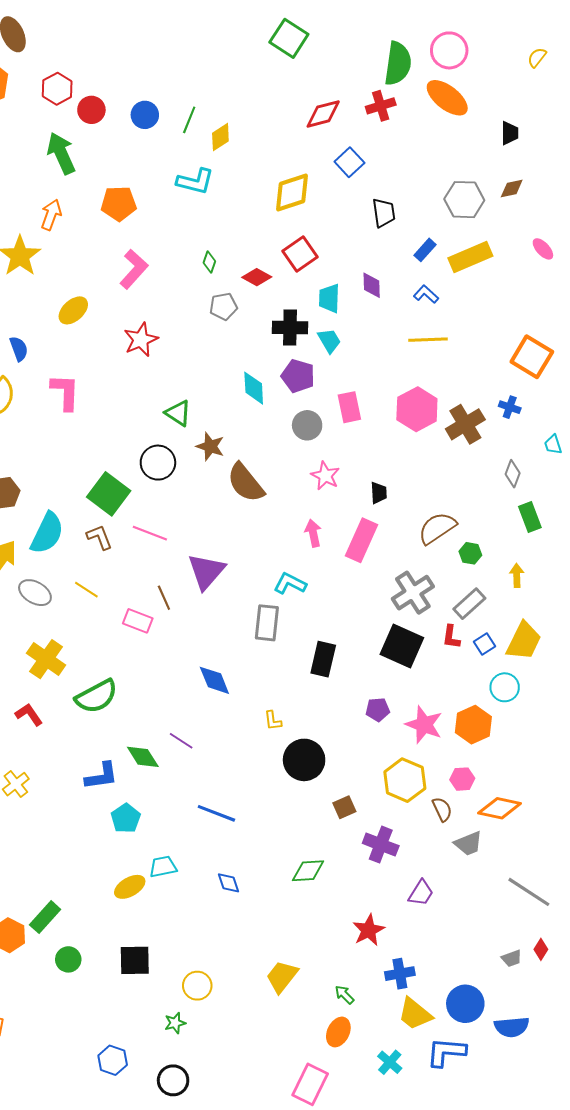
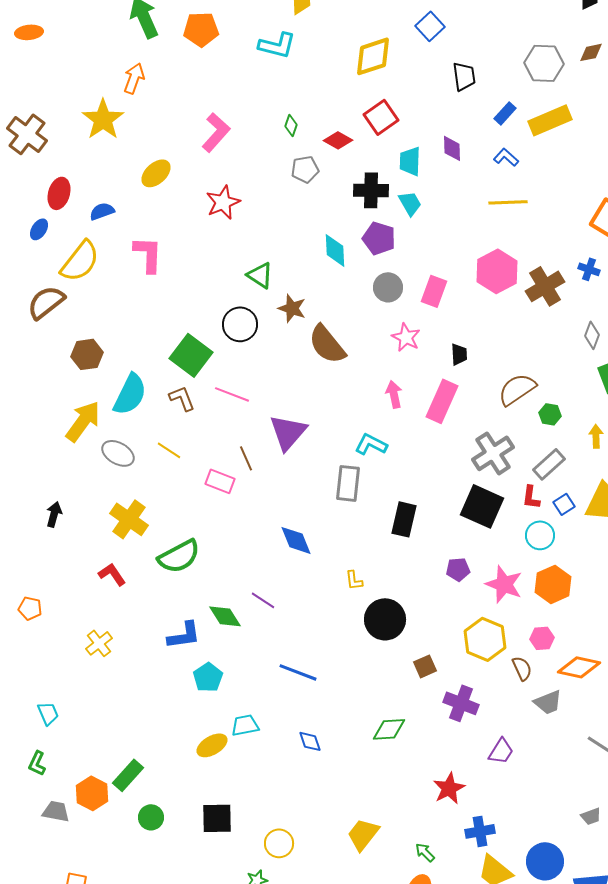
orange pentagon: (119, 204) -> (201, 29), moved
blue semicircle: (19, 349) -> (102, 211), turned -90
pink rectangle: (349, 407) -> (434, 291), moved, turned 32
cyan circle: (505, 687) -> (540, 535), moved

